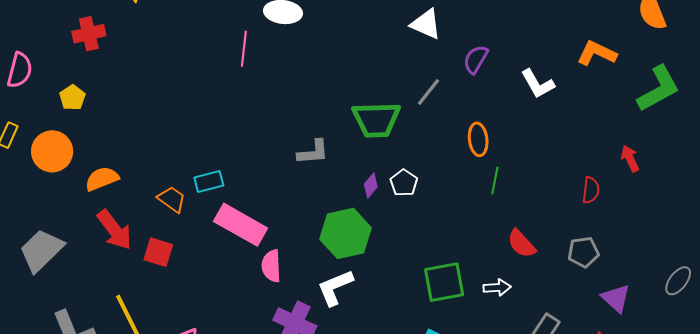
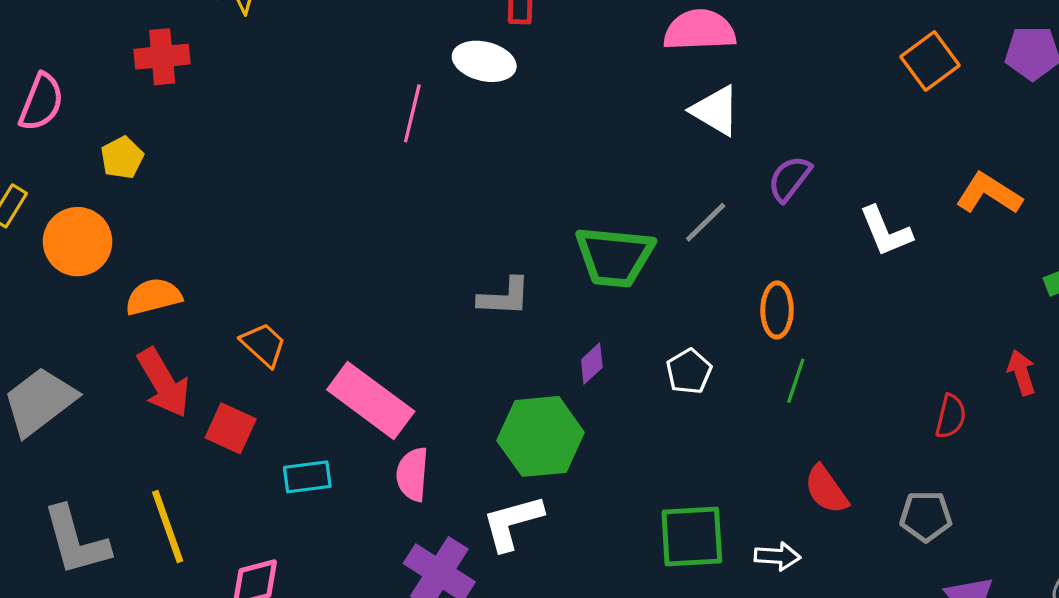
cyan rectangle: (209, 181) -> (307, 477), moved
white pentagon: (404, 183) -> (689, 371), moved

